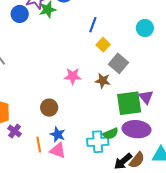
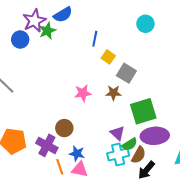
cyan circle: (145, 28) -> (145, 24), moved
purple triangle: (146, 97) -> (117, 133), moved
purple cross: (15, 131) -> (47, 145), moved, size x1.5
brown semicircle: (137, 160) -> (139, 155), moved

